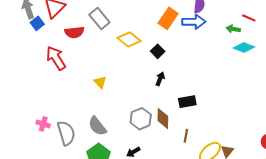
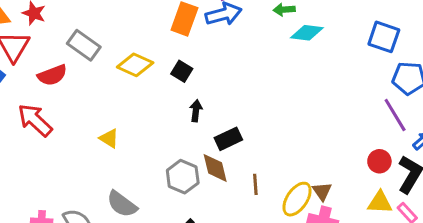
black rectangle: (187, 102) -> (228, 139), moved

